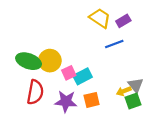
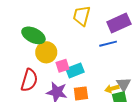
yellow trapezoid: (100, 18) -> (82, 16), moved, turned -115
purple rectangle: (123, 21) -> (119, 23), size x1.6
green ellipse: (29, 61) -> (33, 35), moved

